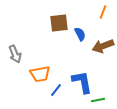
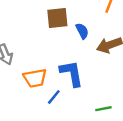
blue L-shape: (82, 82) -> (72, 73), moved

